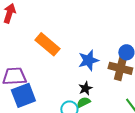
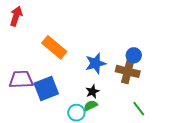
blue square: (23, 95) -> (46, 88), moved

